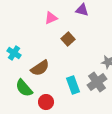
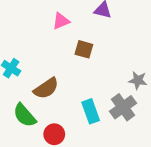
brown square: (68, 39) -> (84, 49), turned -32

